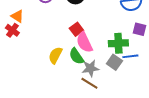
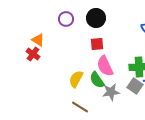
red square: (76, 29) -> (97, 44), moved, turned 32
brown line: (89, 83) -> (80, 107), moved

